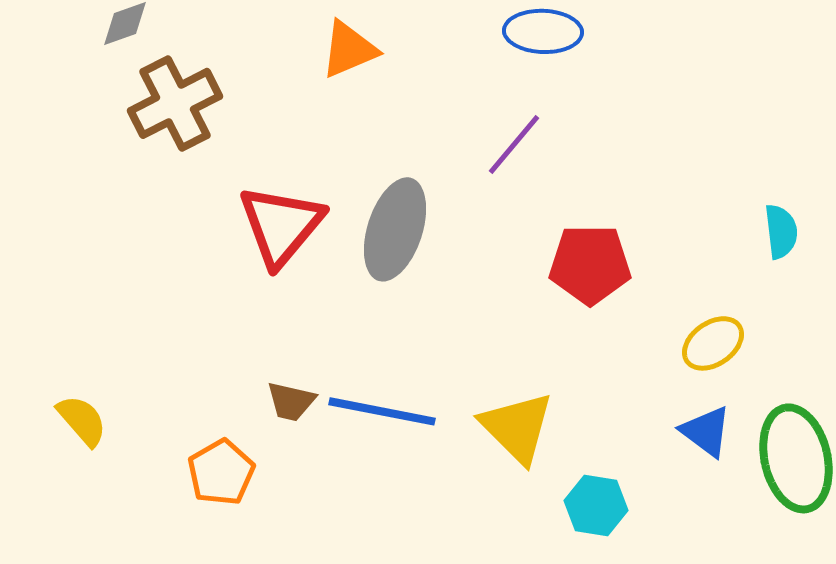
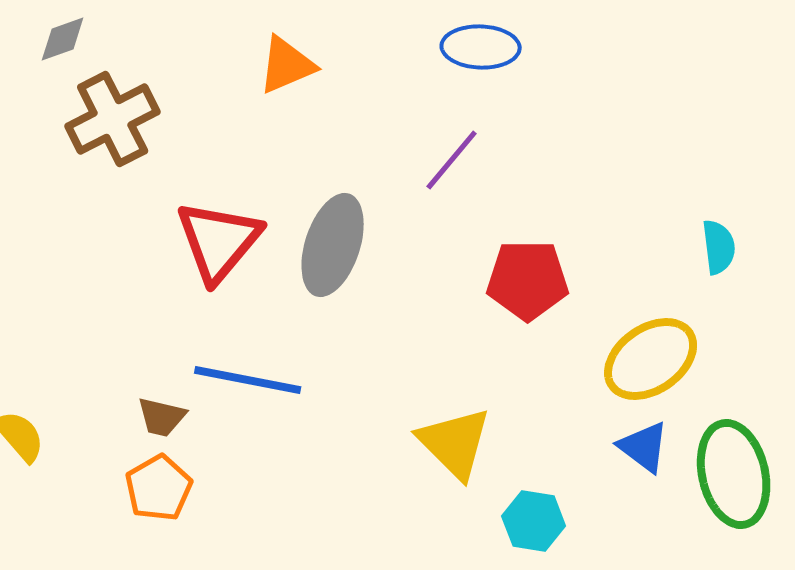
yellow ellipse: (713, 343) -> (651, 359), size x1.5
brown trapezoid: (291, 401) -> (162, 417), moved
blue line: (382, 411) -> (248, 380), moved

